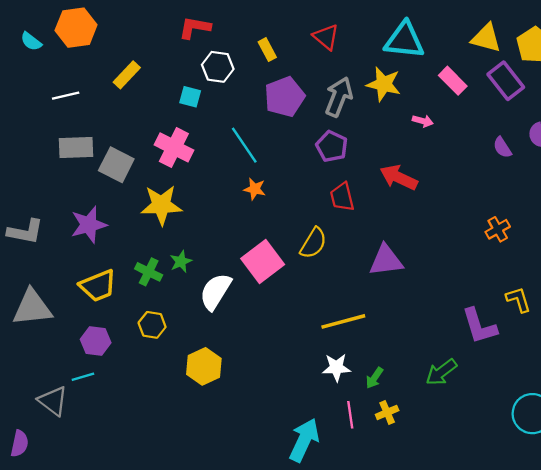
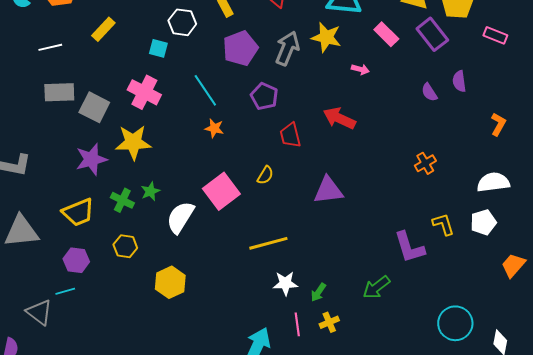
purple pentagon: (332, 146) -> (264, 96), moved
purple star: (89, 225) -> (91, 159), moved
yellow semicircle: (313, 243) -> (265, 175), size x0.7
yellow line: (343, 321) -> (268, 243), moved

